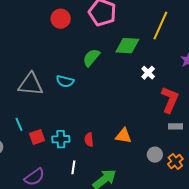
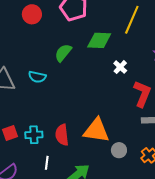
orange triangle: (123, 136) -> (96, 130), size x1.6
red semicircle: (89, 140) -> (62, 135), size x1.5
gray circle: (155, 155) -> (119, 150), moved

